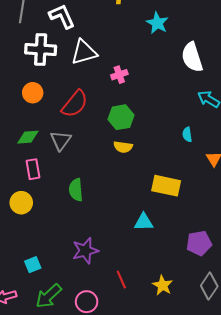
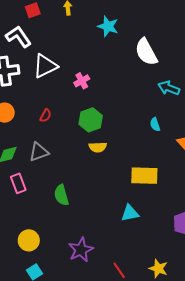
red semicircle: (75, 104) -> (45, 116), size x0.5
gray triangle: (61, 140) -> (39, 152), turned 45
yellow circle: (21, 203) -> (29, 240), moved

